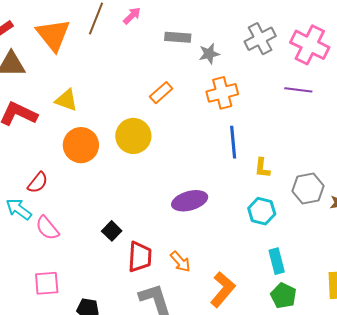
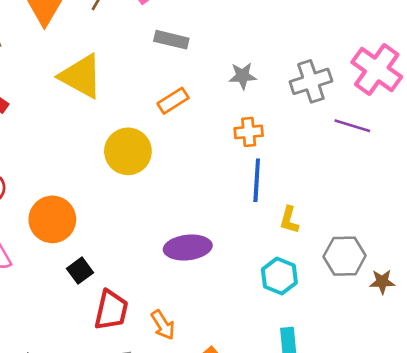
gray rectangle: (178, 37) -> (171, 40), moved
gray cross: (260, 39) -> (311, 81), moved
gray star: (209, 54) -> (243, 76), moved
orange cross: (222, 93) -> (249, 132), moved, size x0.7
yellow triangle: (66, 100) -> (81, 76), moved, size x1.5
orange circle: (81, 145) -> (52, 219), moved

